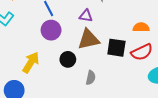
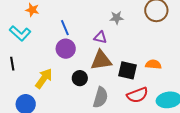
orange semicircle: (141, 27) -> (153, 64), moved
red semicircle: (142, 52) -> (137, 95), moved
gray semicircle: (91, 78) -> (100, 97), size x1.5

